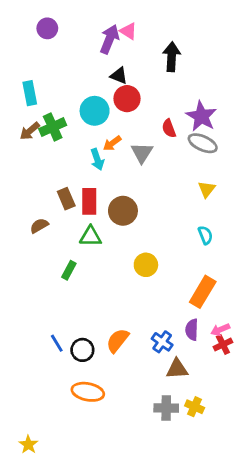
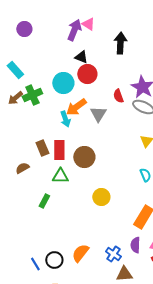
purple circle: (47, 28) -> (24, 29), moved
cyan rectangle: (30, 93) -> (15, 70), turned -30
orange arrow: (112, 143) -> (76, 107), size x1.5
blue line: (57, 343) -> (35, 264), moved

